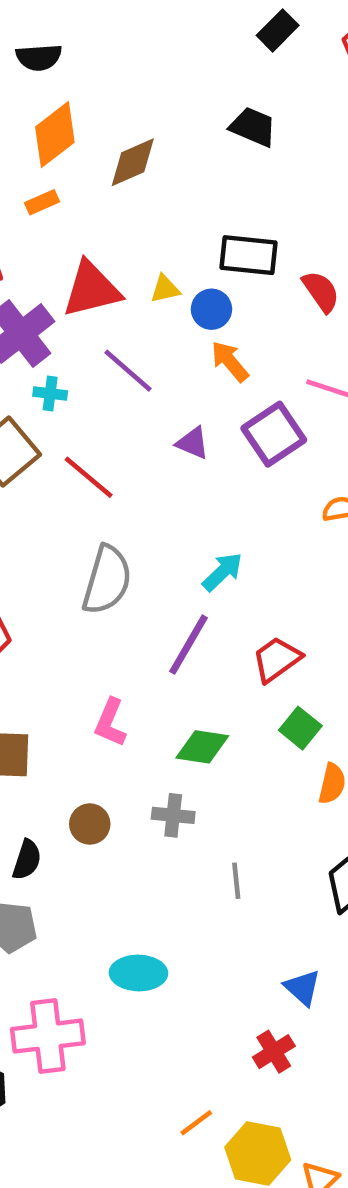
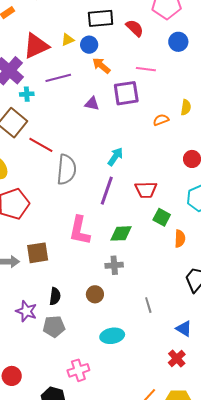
purple line: (128, 371) -> (58, 78), turned -45
purple square: (274, 434) -> (126, 93), turned 36
red line: (89, 477) -> (41, 145), moved
red trapezoid: (277, 659) -> (146, 190), turned -135
pink L-shape: (110, 723) -> (80, 231), size x1.4
brown circle: (90, 824) -> (95, 294), moved
gray line: (236, 881) -> (148, 305), moved
pink cross: (48, 1036) -> (78, 370), size x0.7

